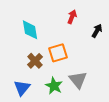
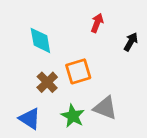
gray triangle: (78, 80) -> (105, 108), turned -30
blue triangle: (22, 88) -> (30, 119), turned -36

